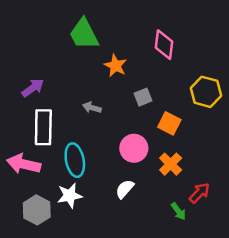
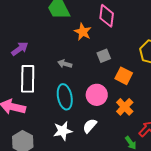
pink diamond: (164, 45) -> (107, 16), moved
cyan ellipse: (75, 160) -> (65, 97), moved
white star: (70, 196) -> (63, 131), moved

